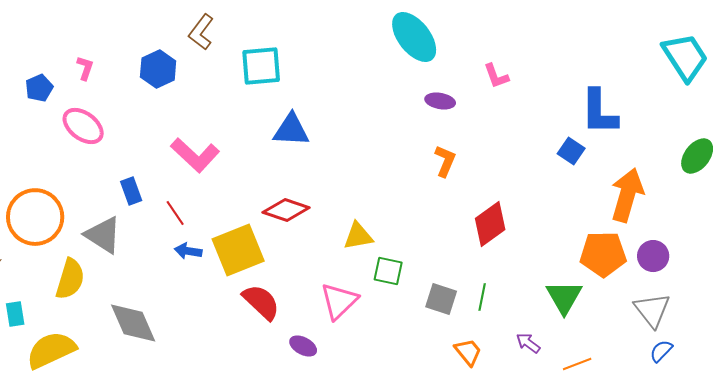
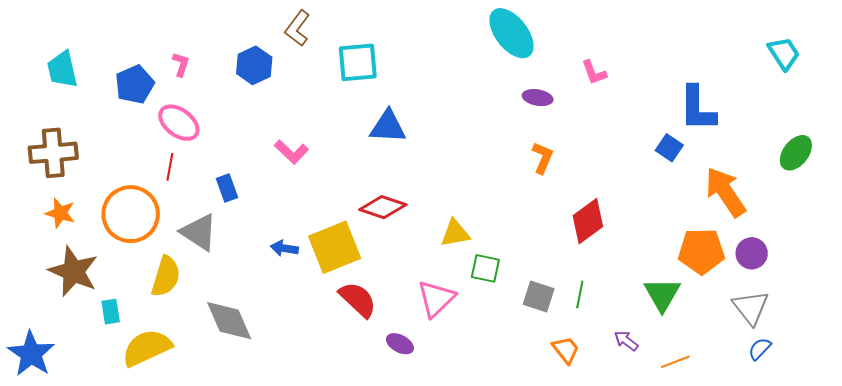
cyan trapezoid: (685, 57) -> (784, 53), size x0.7
blue pentagon: (39, 88) -> (135, 84), size x1.4
pink L-shape: (195, 155) -> (291, 152), size x0.7
orange arrow: (627, 195) -> (726, 192), turned -50
red line: (175, 213) -> (170, 167), moved, turned 44

